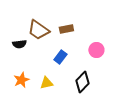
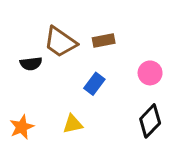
orange star: (21, 80) -> (22, 127), moved
black diamond: (82, 82) -> (150, 121), moved

